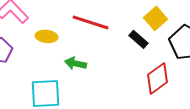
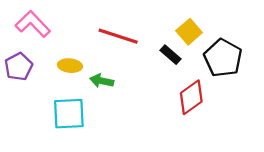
yellow ellipse: (47, 36) -> (70, 66), moved

